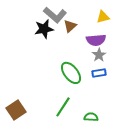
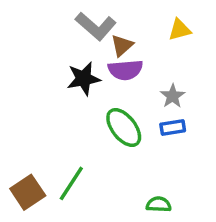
black star: (44, 29) -> (84, 79), moved
purple semicircle: (96, 40) -> (125, 70), moved
green line: (63, 107) -> (71, 183), moved

